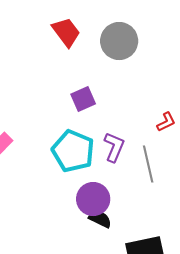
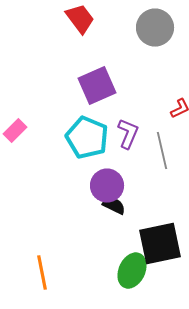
gray circle: (119, 41) -> (155, 28), moved
purple square: (83, 99) -> (97, 86), size x1.5

